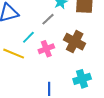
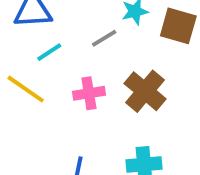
cyan line: (28, 37) -> (49, 52), moved

